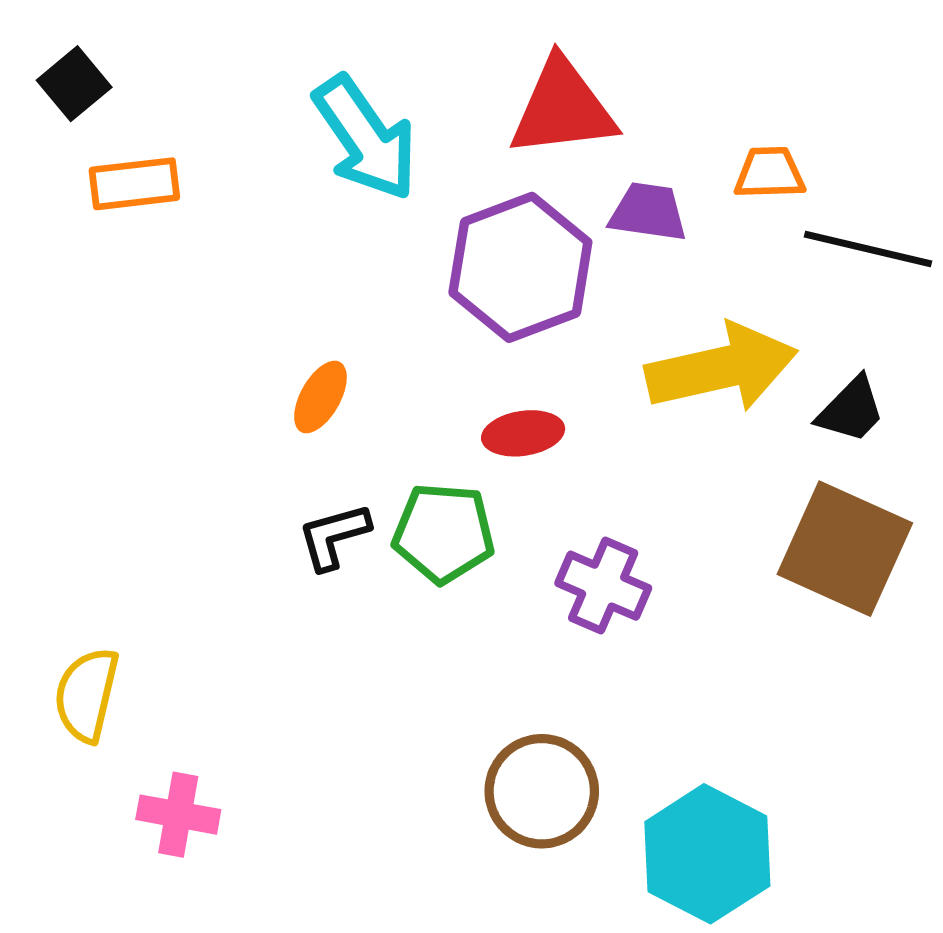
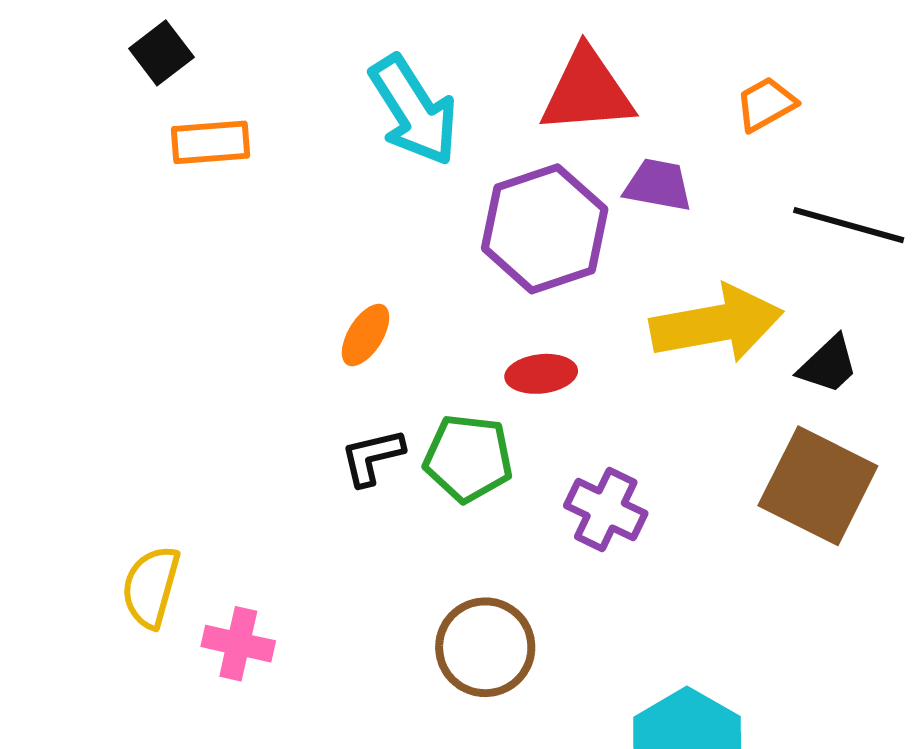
orange trapezoid: (770, 173) -> (766, 104), moved, turned -30
brown circle: (542, 791) -> (485, 647), moved
pink cross: (178, 815) -> (238, 644), moved

